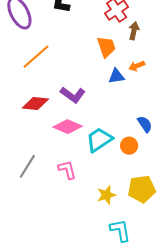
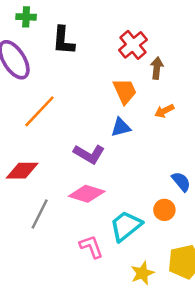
blue triangle: (116, 76) -> (121, 127), moved
red diamond: (35, 104) -> (22, 171), moved
cyan trapezoid: (99, 140) -> (126, 226), moved
gray line: (27, 166) -> (40, 214), moved

